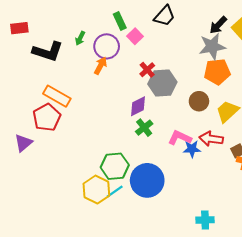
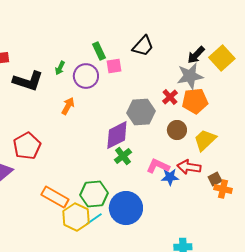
pink square: (135, 36) -> (114, 66), turned 35
orange arrow: (100, 66) -> (68, 106), moved
red cross: (147, 70) -> (170, 97), moved
orange rectangle: (57, 96) -> (55, 197), moved
purple diamond: (138, 106) -> (117, 135), size x1.4

